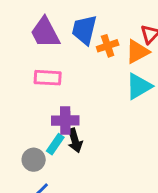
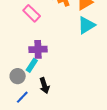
pink rectangle: (48, 78) -> (32, 13), moved, turned 42
black arrow: (75, 140) -> (44, 86), moved

